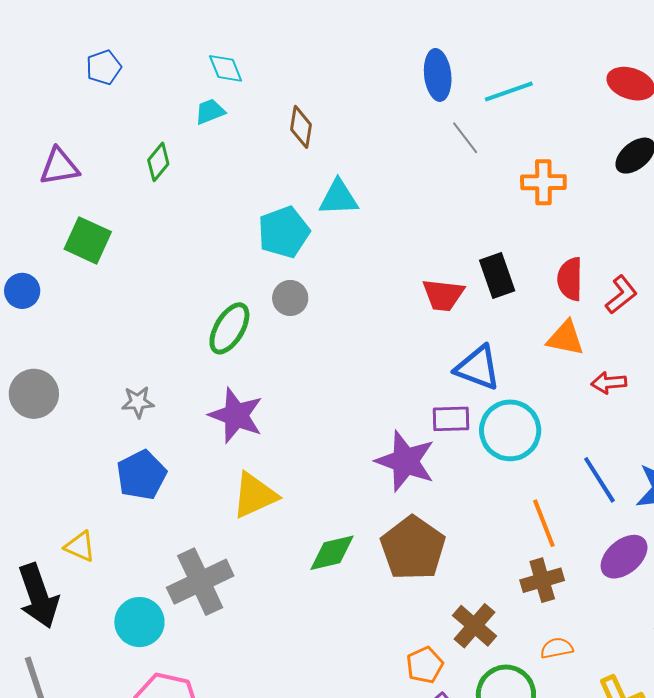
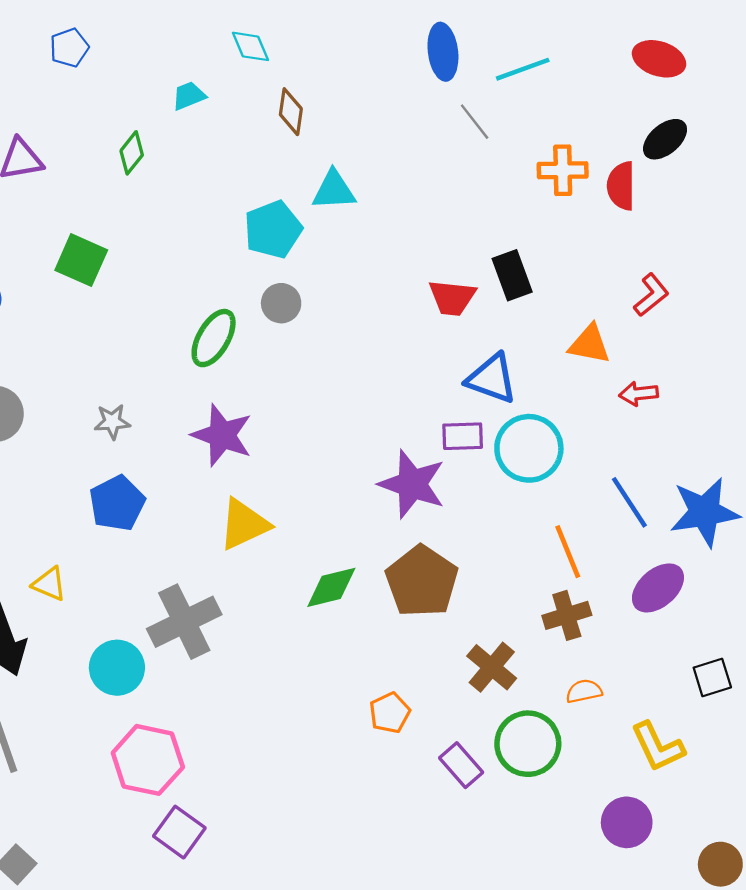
cyan diamond: (226, 68) -> (250, 46), moved
green square: (88, 240) -> (81, 260), moved
red semicircle: (570, 279) -> (621, 186), moved
orange pentagon: (425, 665) -> (390, 713), moved

